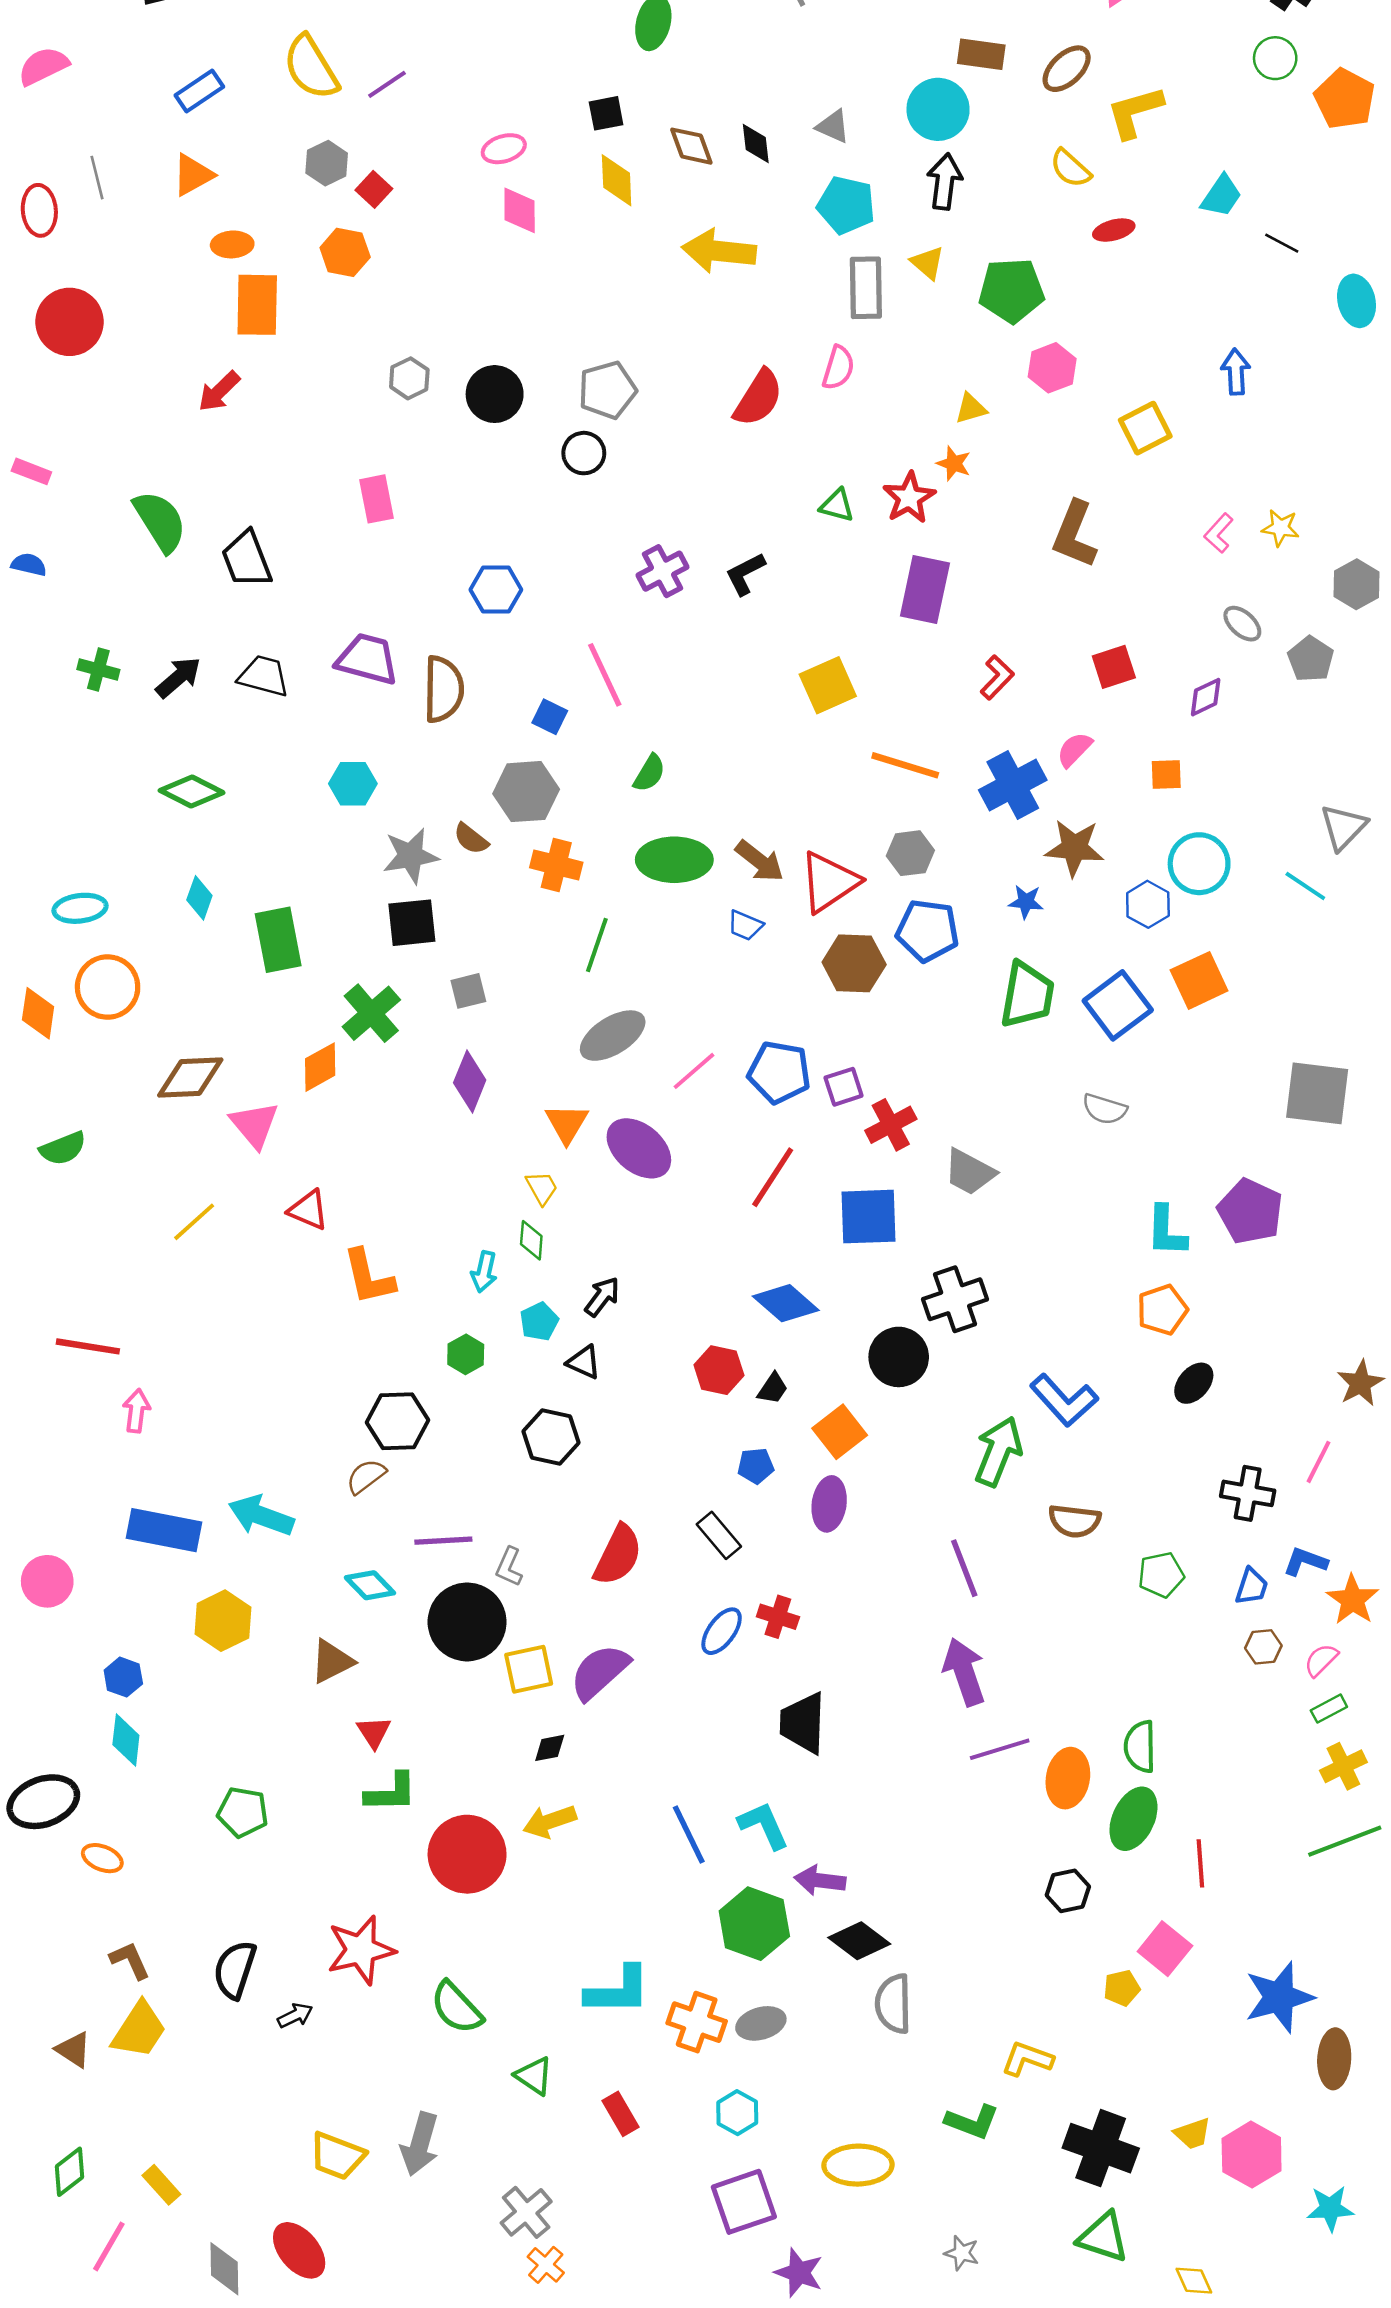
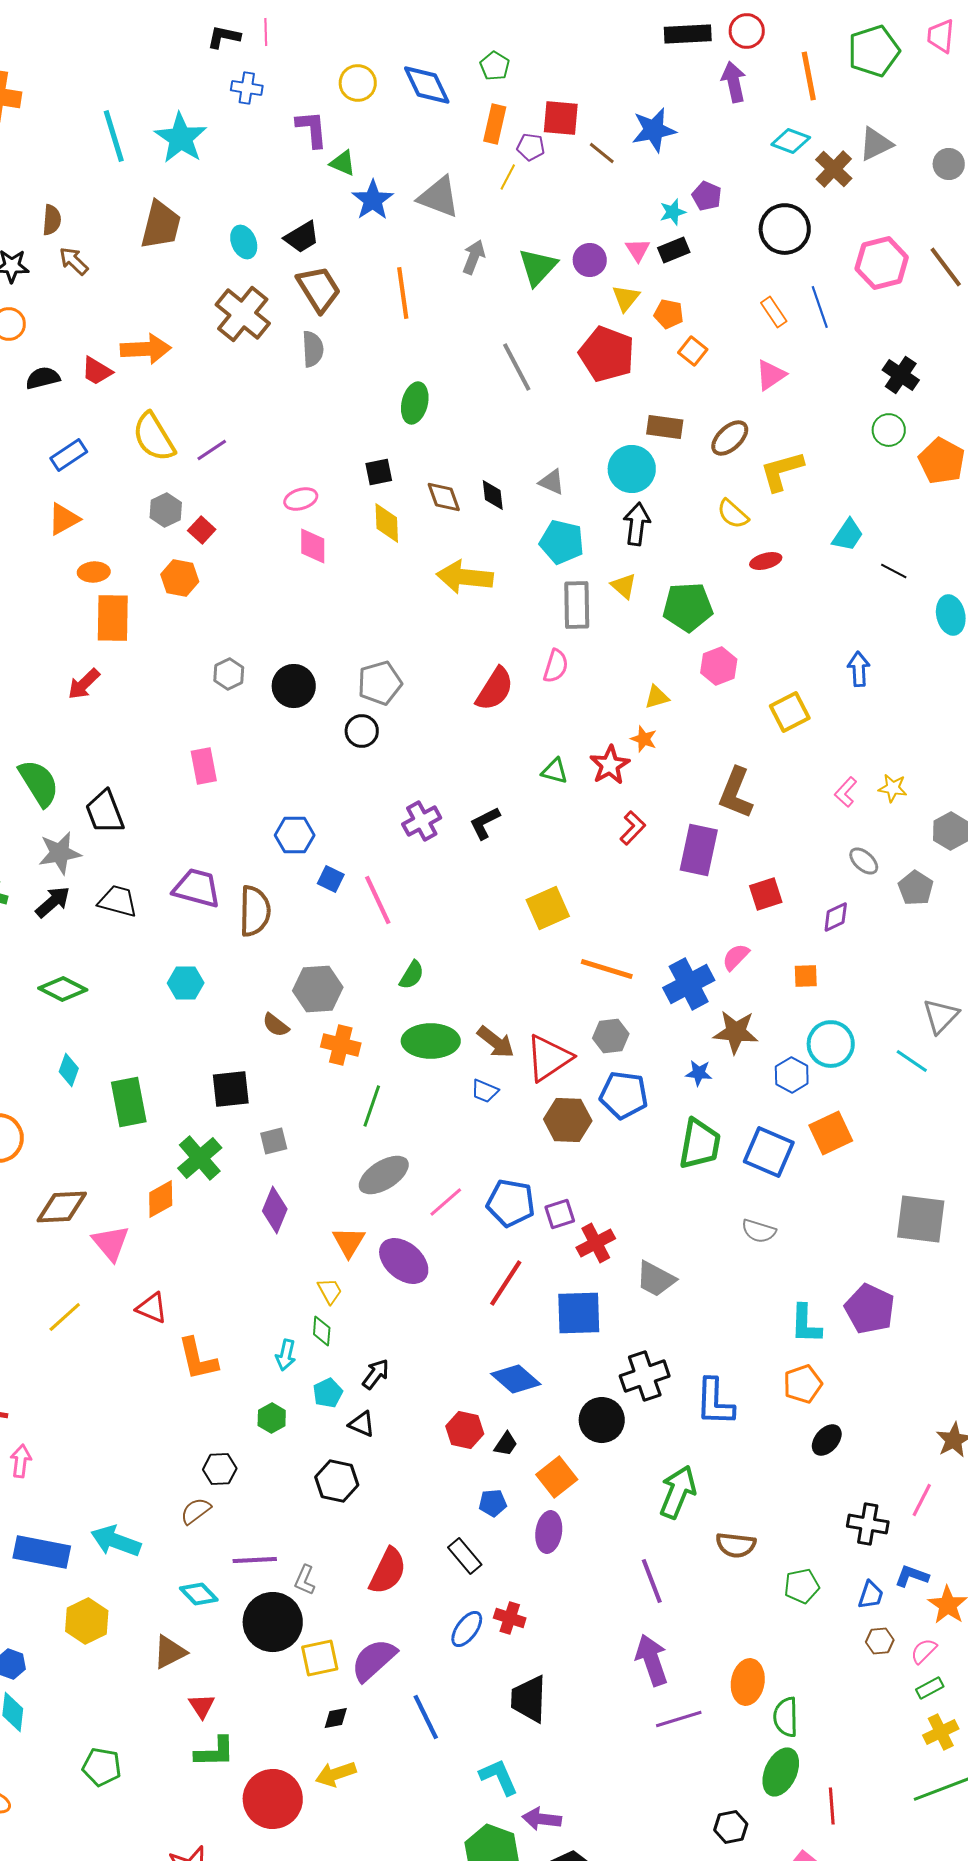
purple rectangle: (925, 590) -> (699, 850), moved
red L-shape: (997, 677) -> (633, 828), moved
blue square: (550, 717) -> (331, 879), moved
gray star: (411, 856) -> (60, 853), moved
blue square: (1118, 1005) -> (769, 1152), turned -30
blue L-shape: (1064, 1400) -> (715, 1402), moved, turned 44
black hexagon: (398, 1421) -> (220, 1469), size x0.7
orange ellipse: (1068, 1778) -> (748, 1682), moved
blue line: (689, 1834) -> (426, 1717), moved

